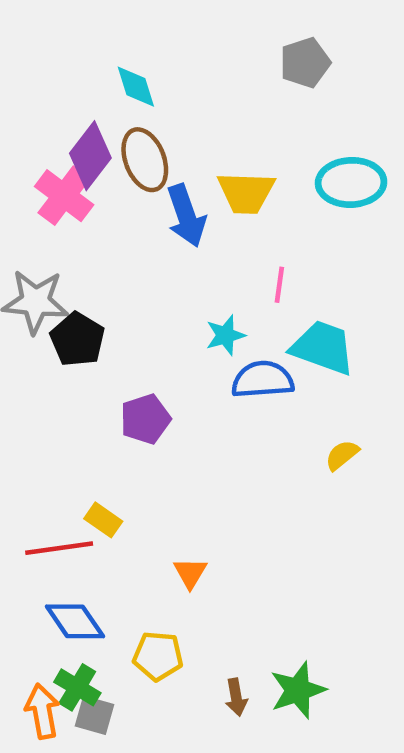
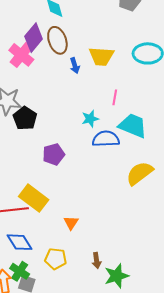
blue arrow: (186, 216) -> (75, 66), size x0.6
yellow semicircle: (342, 455) -> (140, 173), size x1.8
yellow rectangle: (103, 520) -> (34, 198), size x1.8
brown arrow: (236, 697) -> (97, 260), moved

